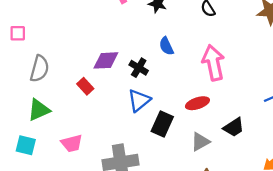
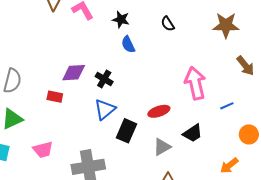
blue semicircle: (166, 46) -> (128, 44), moved
pink arrow: (213, 63) -> (195, 83), moved
red rectangle: (85, 86) -> (55, 97), turned -35

